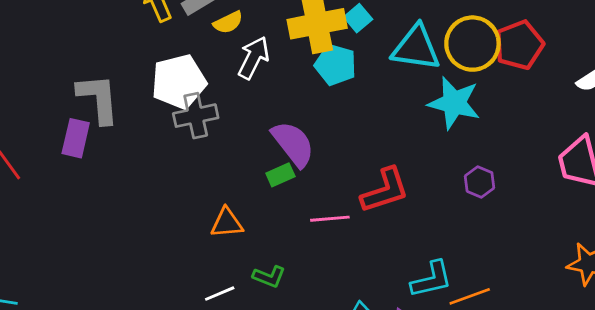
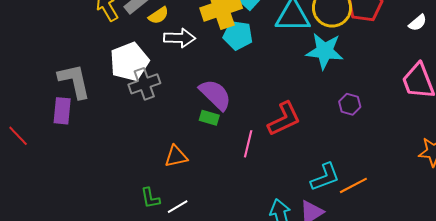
white arrow: (254, 58) -> (180, 38), turned 72
green rectangle: (280, 175) -> (209, 118), turned 48
pink line: (330, 219) -> (248, 144), turned -64
green L-shape: (269, 277) -> (150, 198), moved, turned 65

